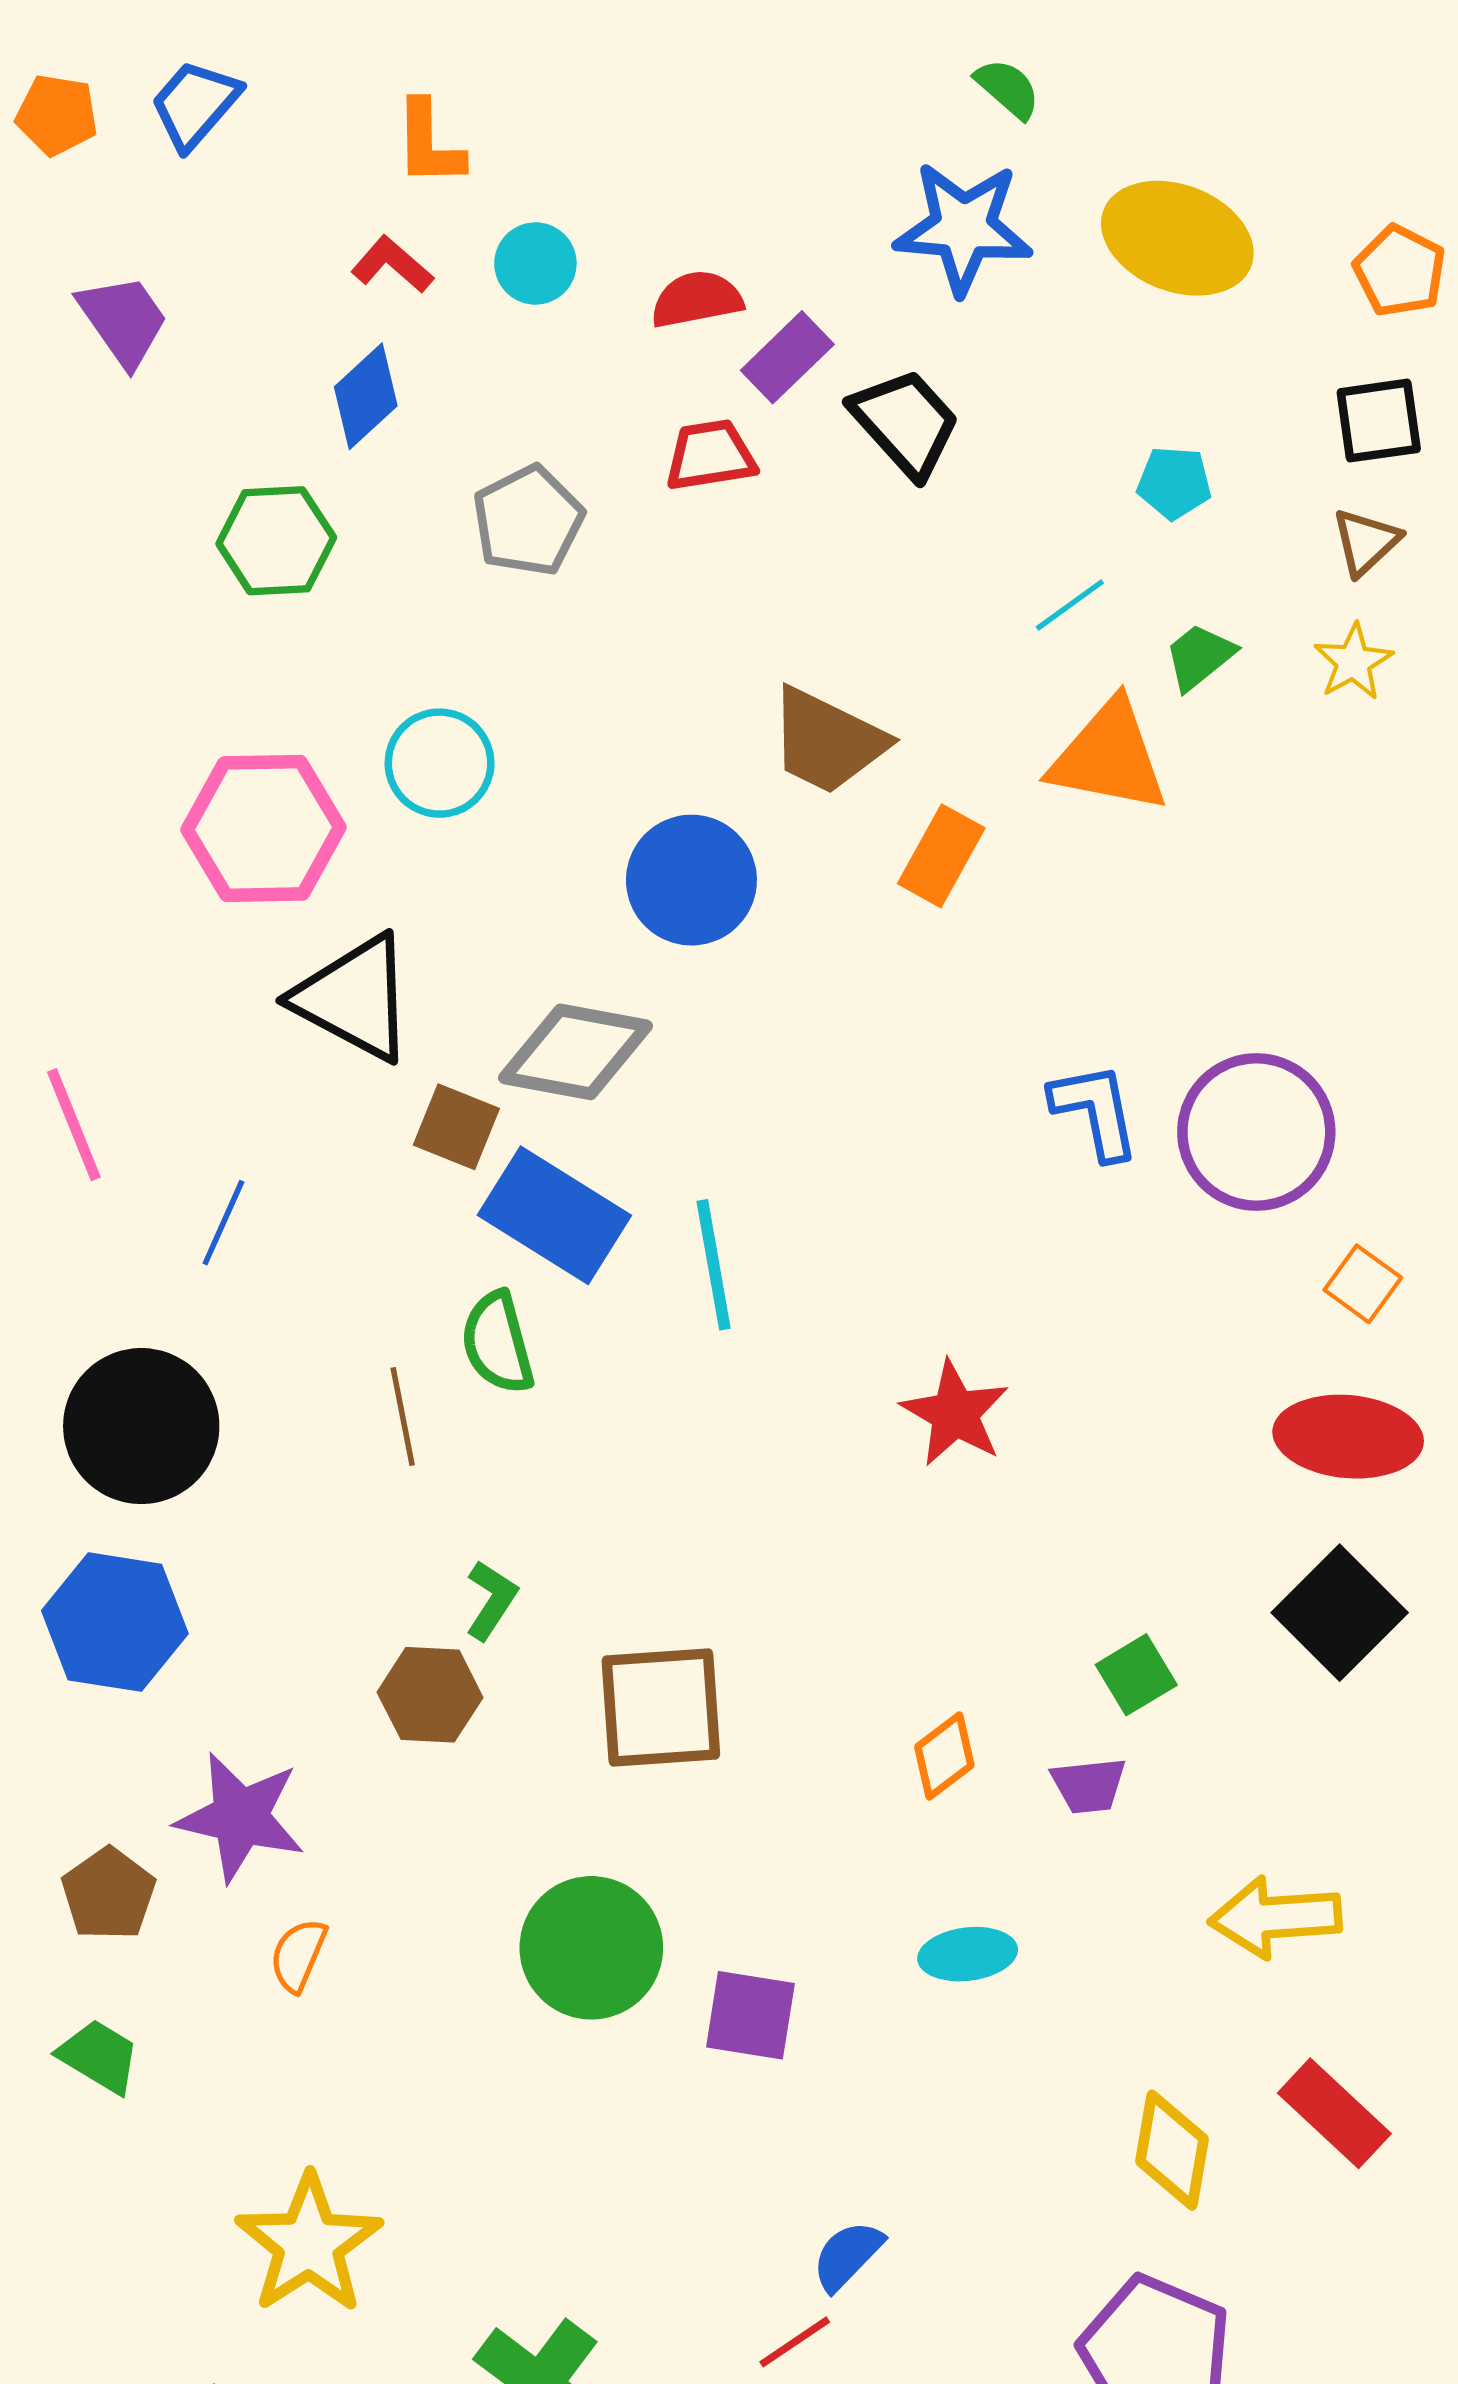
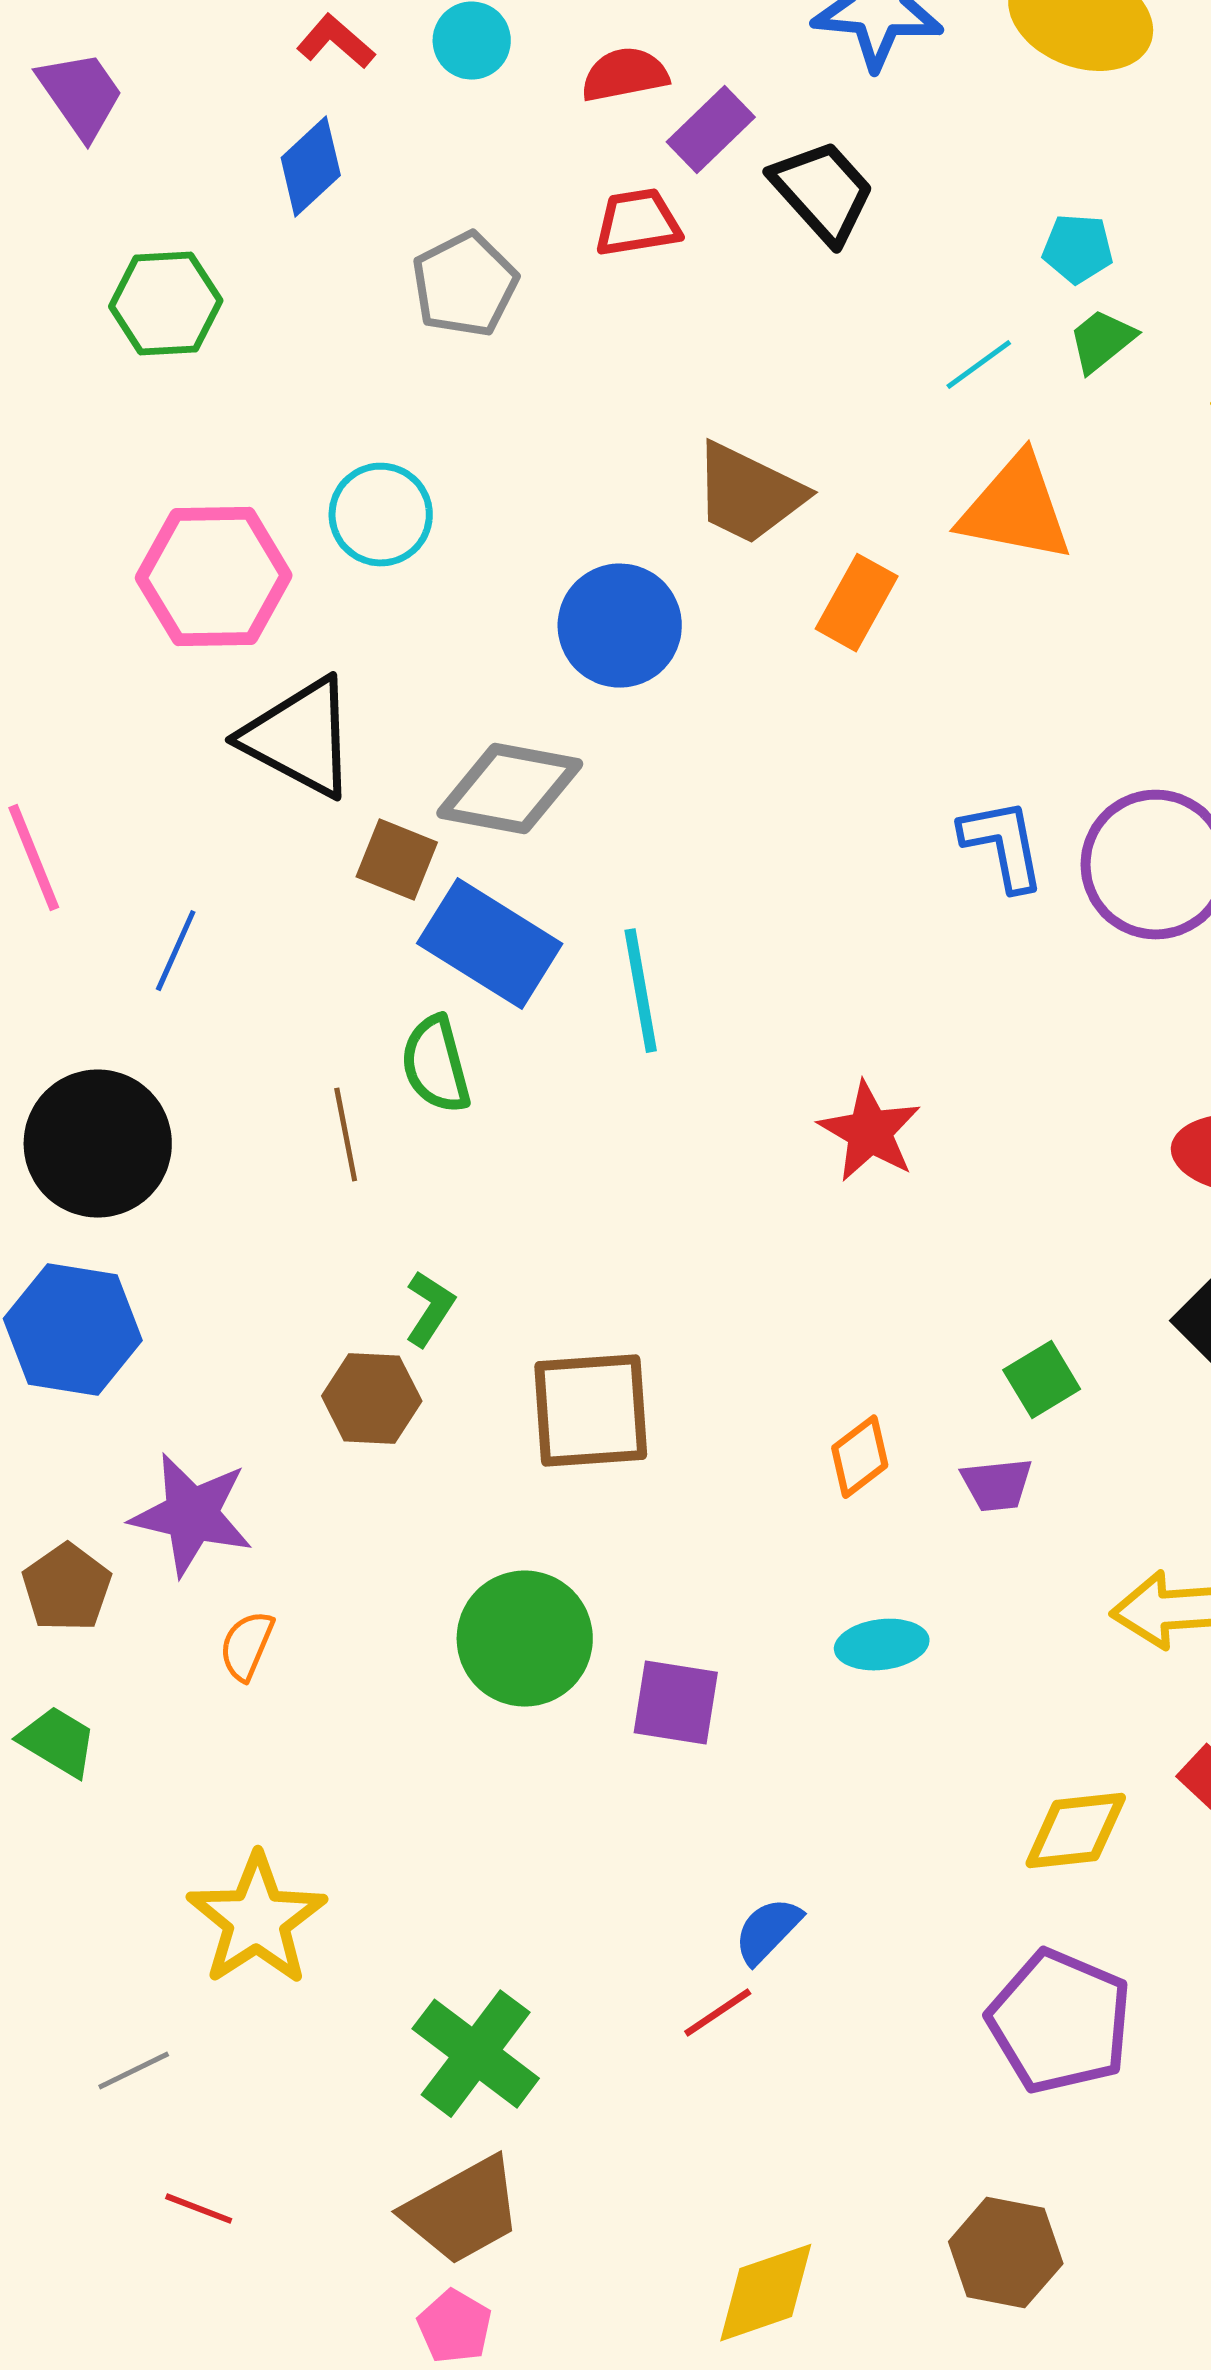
green hexagon: (276, 541) -> (166, 304), moved
green trapezoid: (1199, 657) -> (1102, 341), moved
yellow diamond: (1172, 2150) -> (1076, 1831), turned 74

